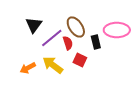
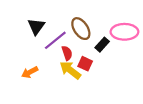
black rectangle: (96, 42) -> (102, 45), turned 56
red semicircle: (68, 43) -> (67, 53), moved
yellow arrow: (53, 65) -> (70, 70), moved

